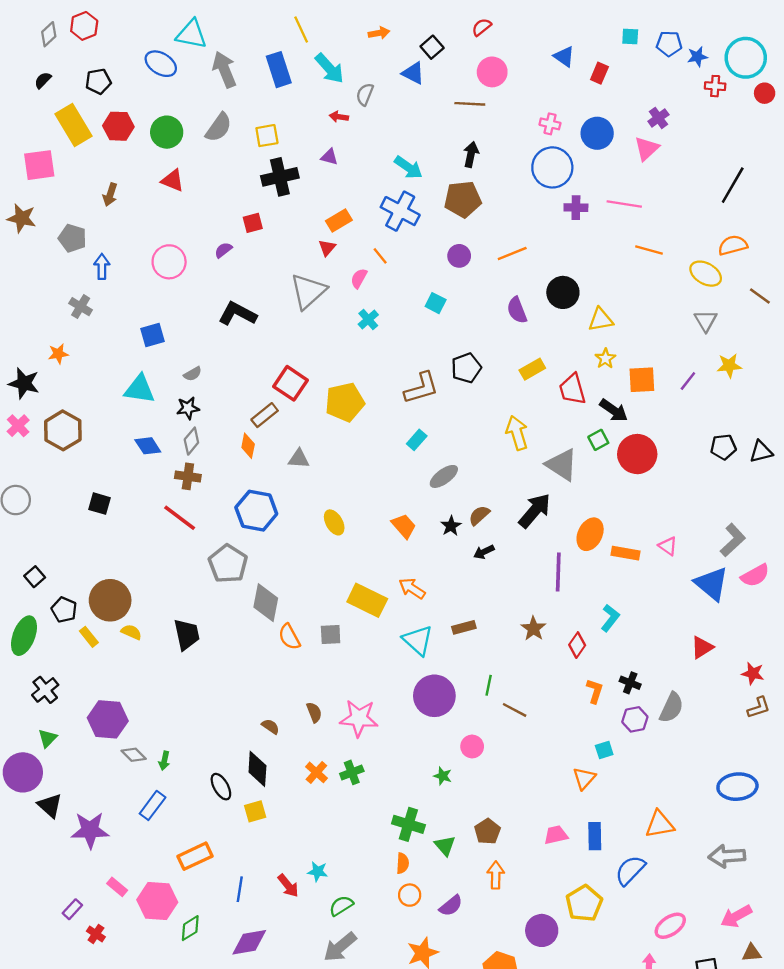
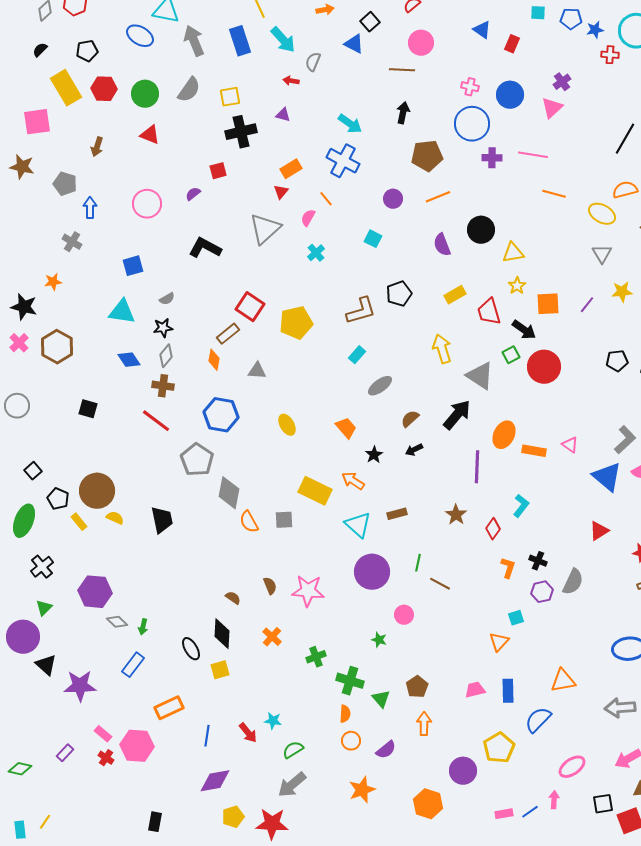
brown pentagon: (463, 199) -> (427, 156), moved
black star: (451, 526) -> (374, 455), moved
green cross: (352, 772) -> (316, 657), moved
green diamond: (190, 928) -> (20, 769), moved, turned 45
red cross: (96, 934) -> (106, 758), moved

